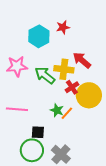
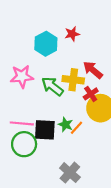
red cross: (72, 87) -> (91, 94), moved
black square: (38, 132) -> (45, 130), moved, size x1.5
green circle: (32, 150) -> (24, 144), moved

